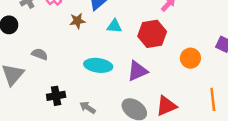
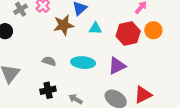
brown star: (77, 21) -> (64, 25), size x1.5
gray semicircle: (40, 54) -> (49, 61), moved
orange circle: (190, 58) -> (153, 30), moved

